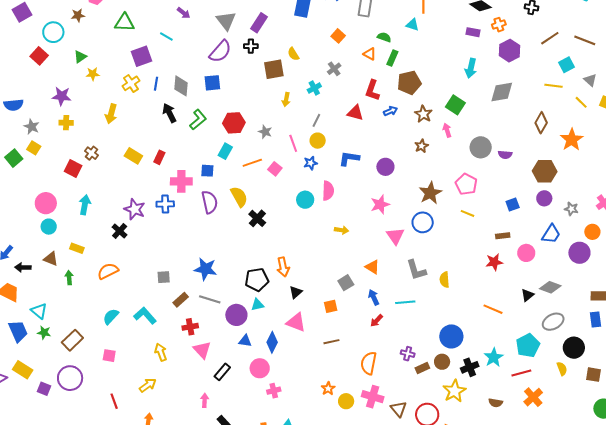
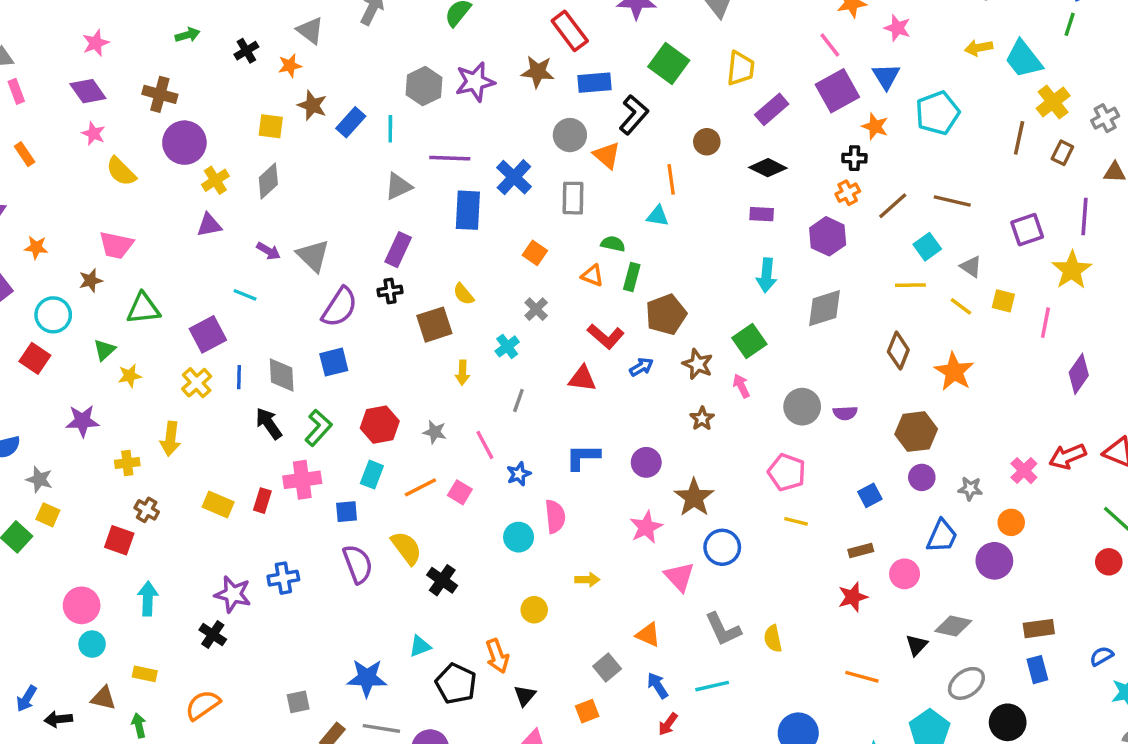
gray triangle: (226, 21) -> (313, 256), moved
green triangle: (124, 23) -> (143, 309), moved
orange cross: (499, 25) -> (848, 193), moved
red L-shape: (372, 90) -> (606, 336), turned -60
green square: (455, 105) -> (749, 341), turned 30
yellow cross: (66, 123) -> (127, 463), moved
yellow circle: (318, 141) -> (534, 610), moved
pink cross: (181, 181) -> (302, 480), moved
brown star: (430, 193) -> (694, 497), moved
black pentagon: (257, 280) -> (456, 684), turned -30
cyan triangle: (257, 305) -> (420, 646), moved

